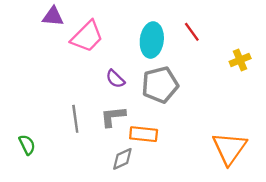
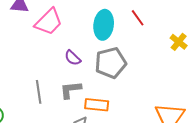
yellow cross: (240, 60) -> (179, 42), turned -30

